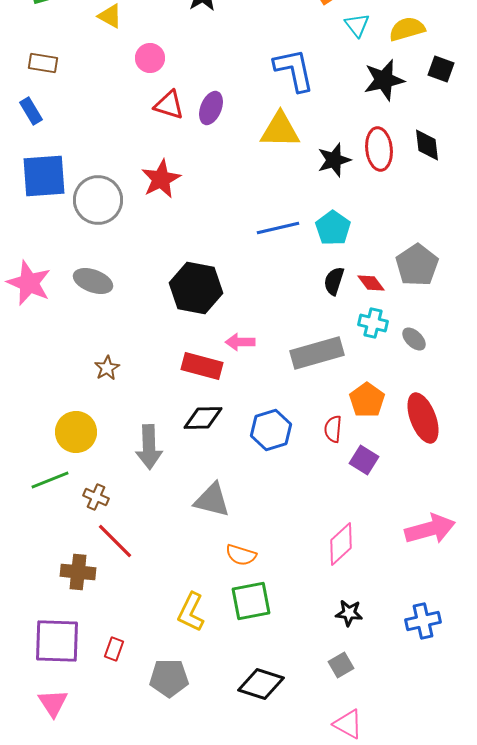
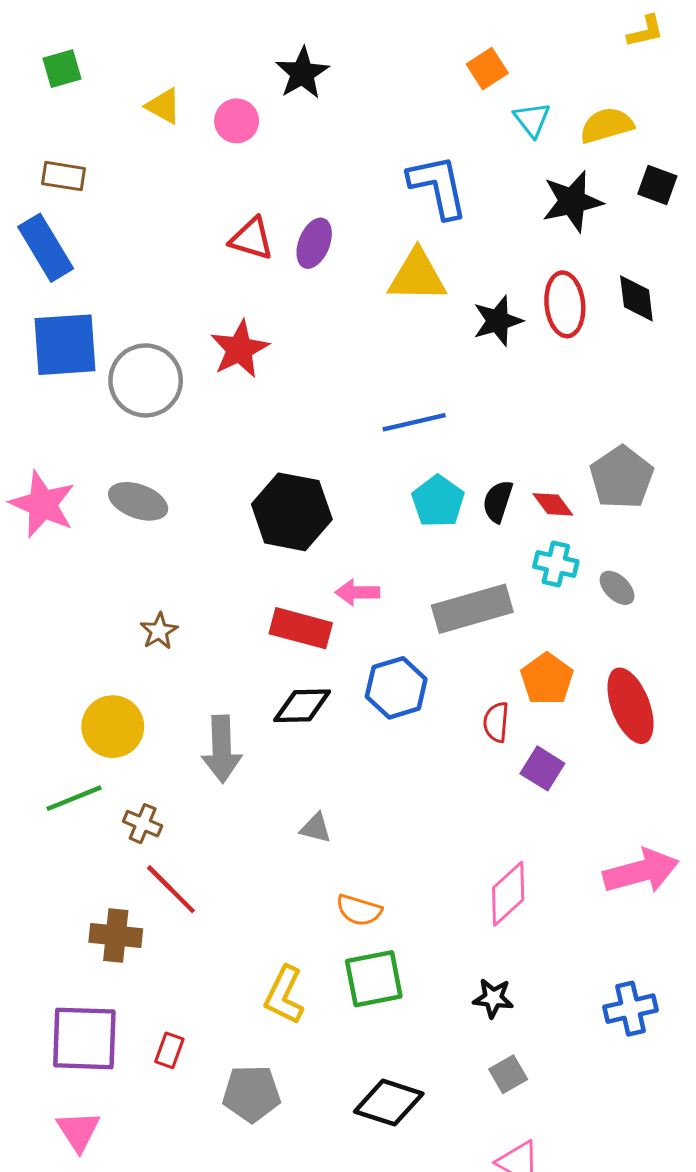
pink circle: (150, 58) -> (237, 121), moved
blue rectangle: (31, 111) -> (46, 248), size x1.6
cyan pentagon: (333, 228) -> (438, 501), moved
blue hexagon: (271, 430) -> (396, 688), moved
gray triangle: (212, 500) -> (316, 828), size x0.6
black star: (349, 613) -> (493, 998), moved

